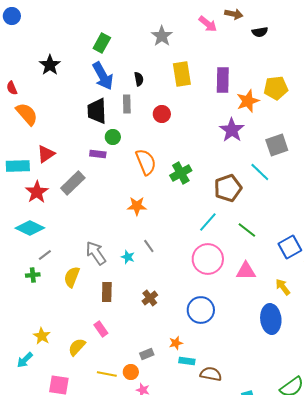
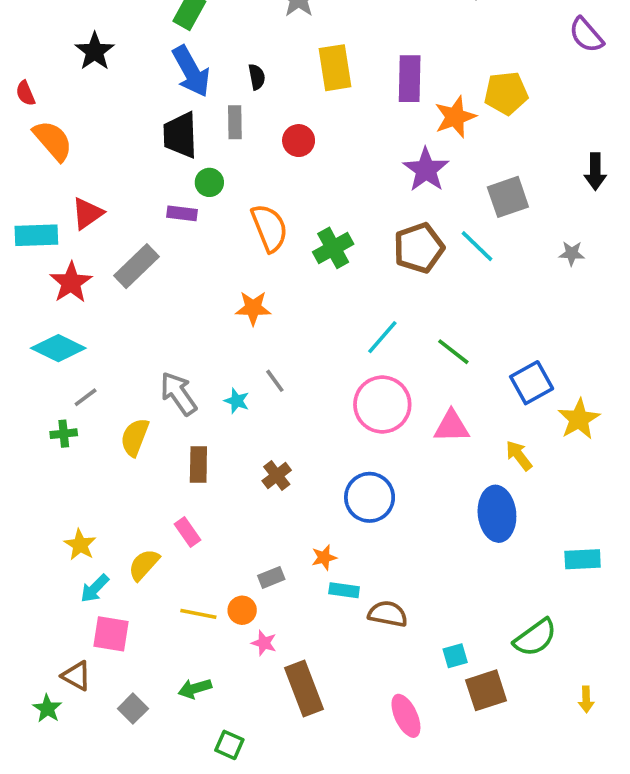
brown pentagon: (228, 188) -> (419, 248), moved
cyan arrow: (25, 360) -> (95, 588), moved

